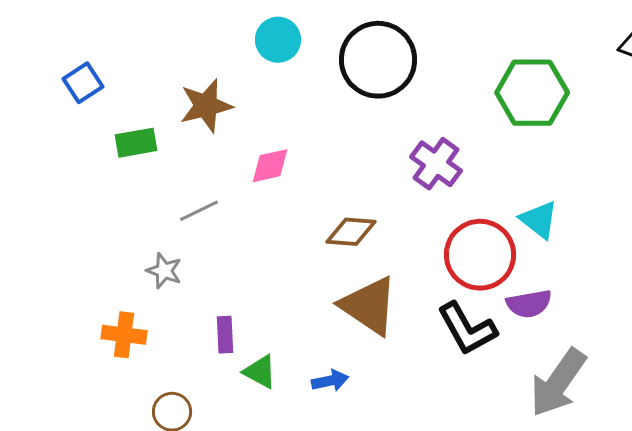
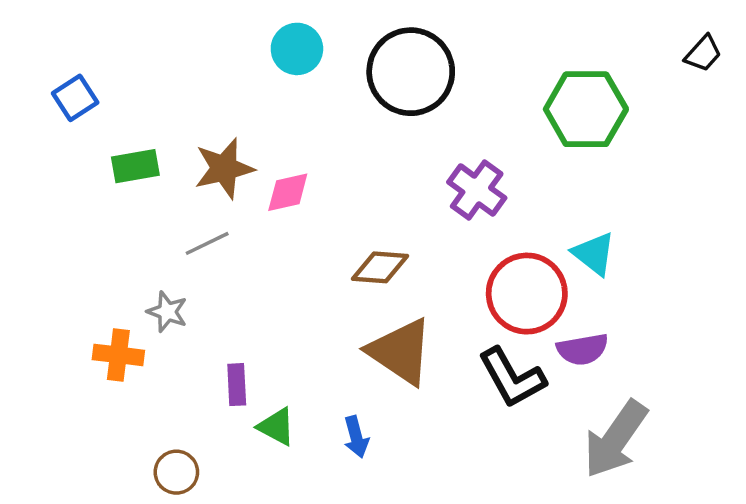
brown star: (206, 106) -> (224, 168), moved
orange cross: (124, 335) -> (118, 355), moved
blue arrow: (330, 381) -> (356, 437), turned 87

